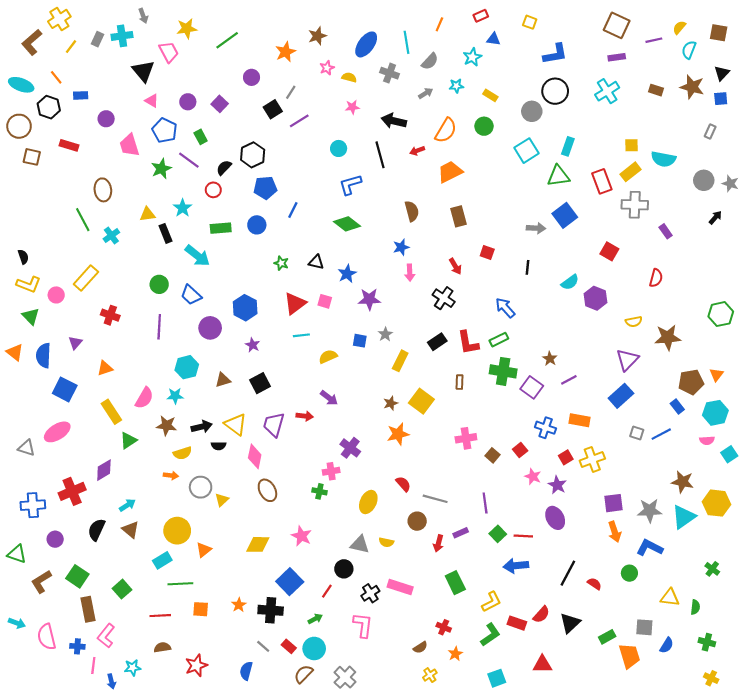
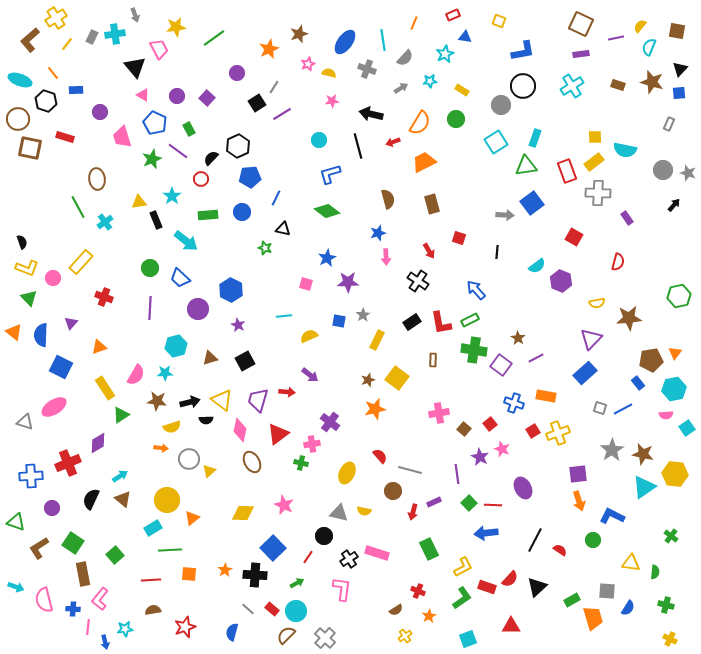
brown square: (32, 157) -> (30, 148), size x1.4
black triangle: (316, 262) -> (283, 229), moved
red triangle: (295, 303) -> (278, 434), moved
purple star: (557, 485) -> (480, 457), moved
gray star: (650, 510) -> (612, 450), moved, turned -30

